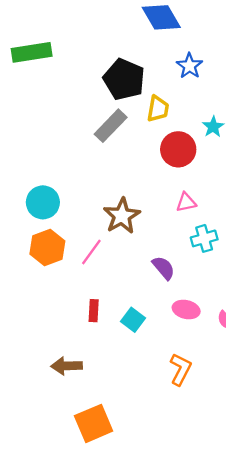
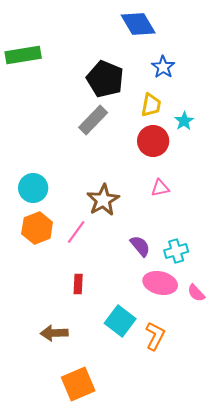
yellow trapezoid: (158, 109) -> (151, 105), moved
cyan cross: (204, 238) -> (176, 251), moved
pink ellipse: (186, 310) -> (160, 283), size x1.4
cyan square: (133, 320) -> (120, 321), moved, size x1.4

